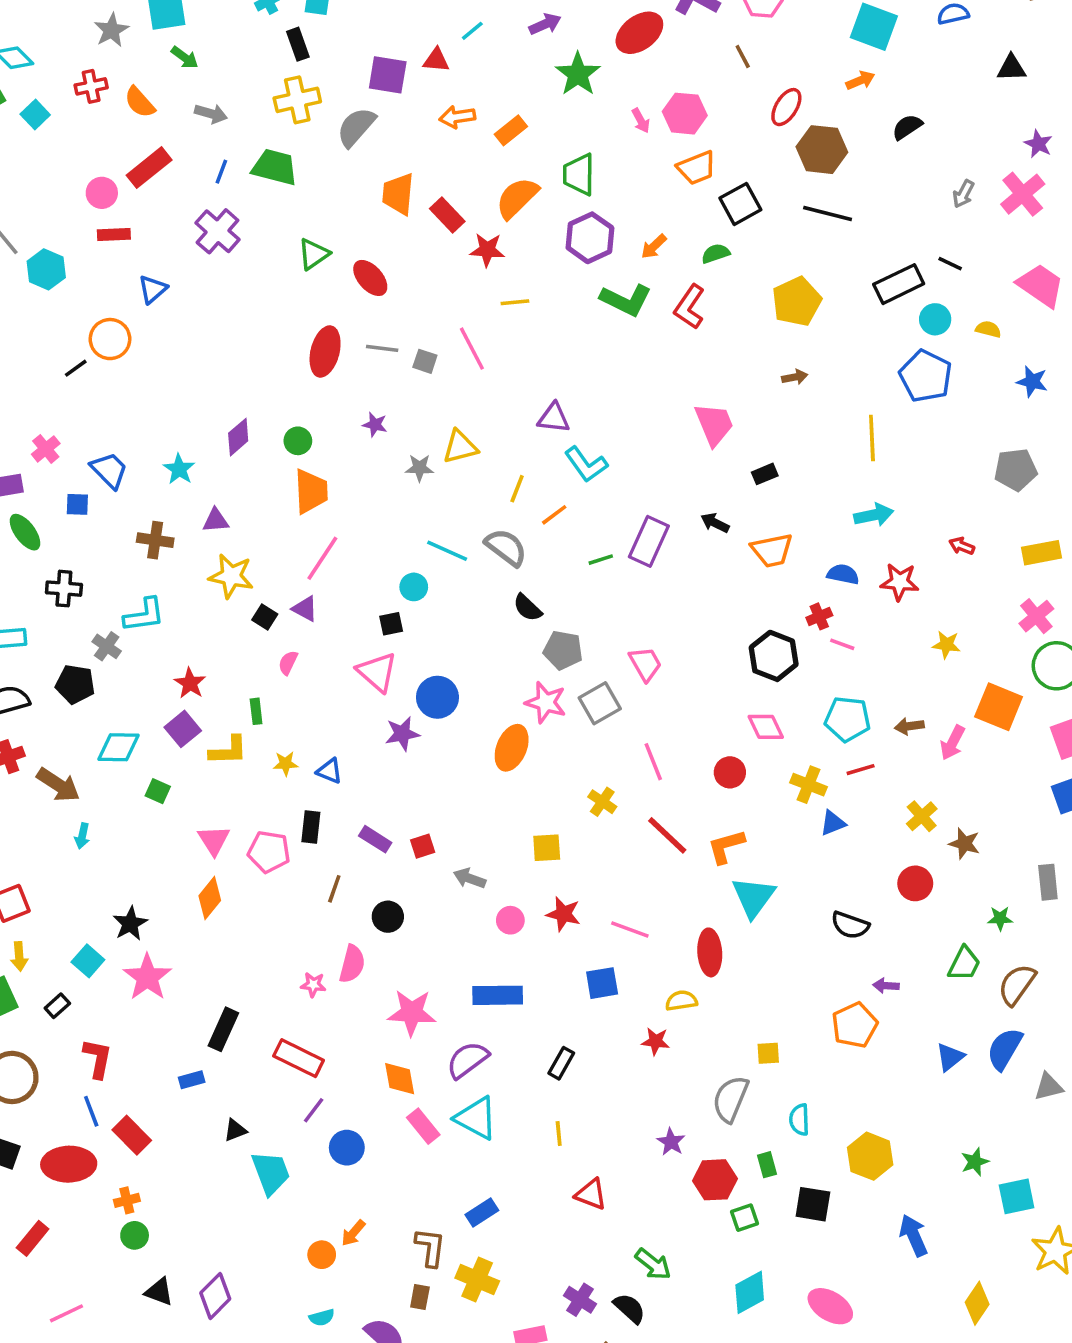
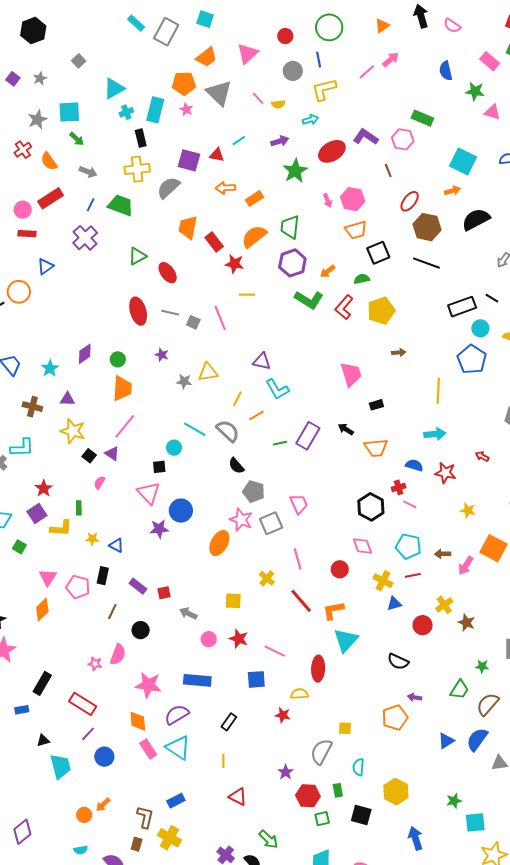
red cross: (91, 86) -> (23, 150), turned -30
black semicircle: (907, 127) -> (476, 219), size x1.6
yellow pentagon: (797, 301) -> (381, 311), moved
red ellipse: (325, 351) -> (138, 311), turned -36
red circle: (915, 883) -> (423, 625), moved

